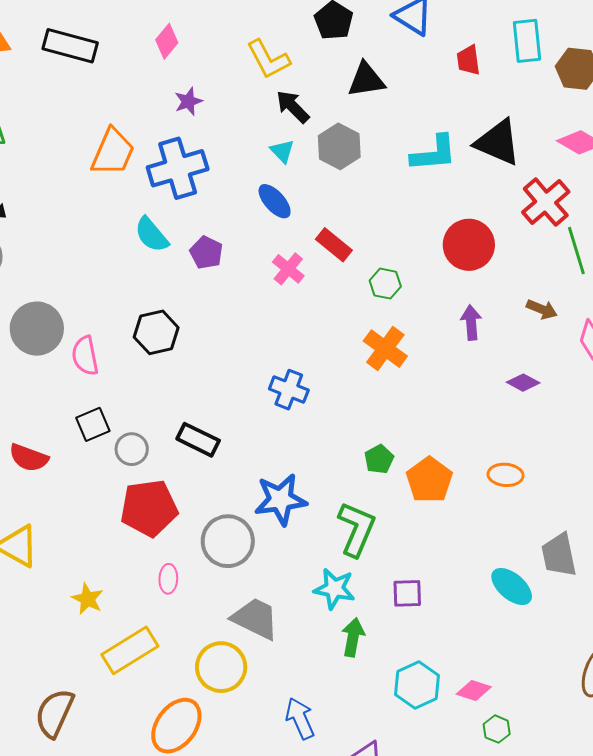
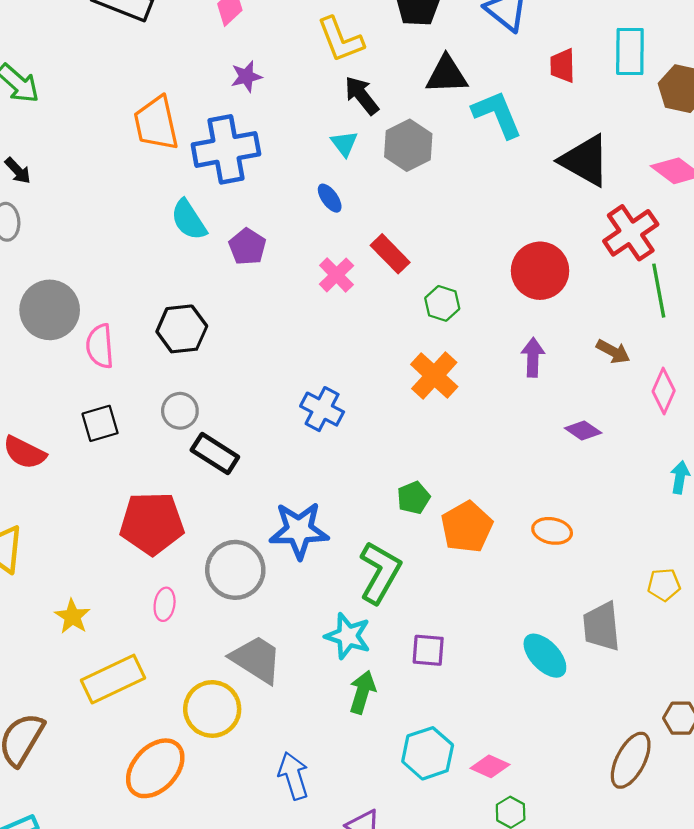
orange trapezoid: (113, 152) -> (156, 123), turned 138
cyan L-shape: (434, 153) -> (497, 114), moved, turned -114
blue ellipse: (275, 201) -> (330, 198), size x0.7
gray circle: (132, 449) -> (180, 411), moved

